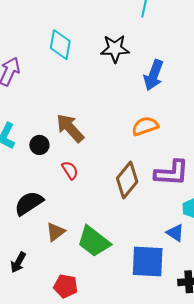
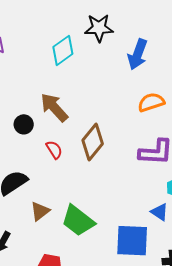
cyan diamond: (60, 45) -> (63, 50), moved, turned 44
orange semicircle: (145, 126) -> (151, 102), moved
brown diamond: (127, 180) -> (93, 142), moved

